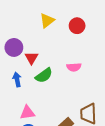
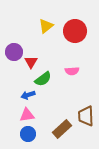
red circle: (77, 26) -> (75, 31), size x1.5
blue arrow: (17, 80) -> (28, 95), moved, turned -96

